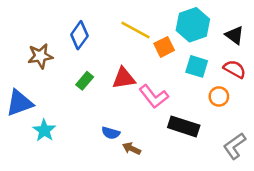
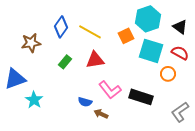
yellow line: (135, 30) -> (90, 32), moved
cyan square: (197, 66) -> (151, 51), size x1.4
pink L-shape: (154, 96) -> (110, 90), moved

